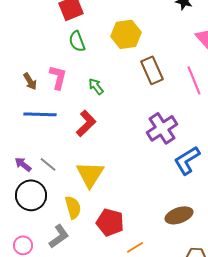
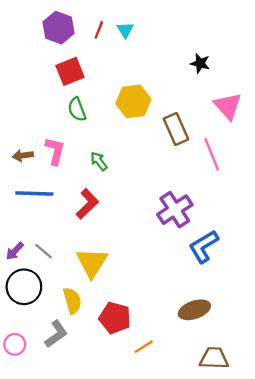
brown rectangle: (152, 70) -> (176, 129), moved
brown arrow: (30, 81) -> (23, 155), turned 114
purple arrow: (23, 164) -> (15, 251), turned -84

